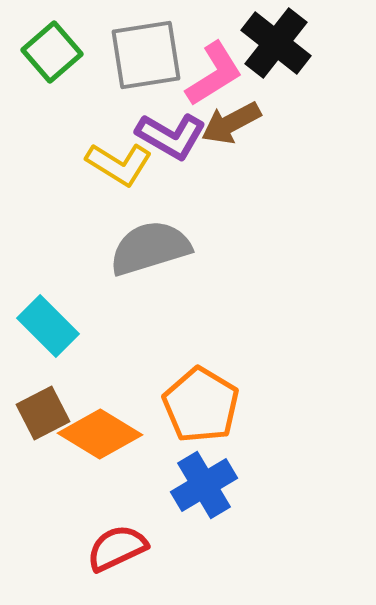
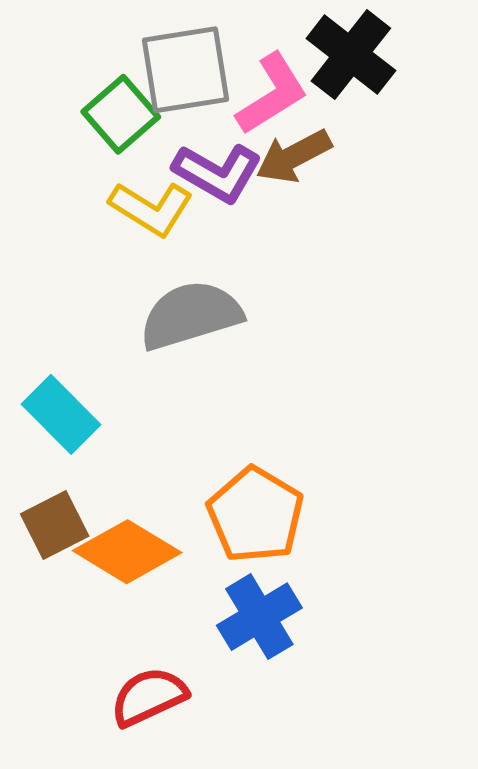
green square: (52, 52) -> (121, 114), moved

